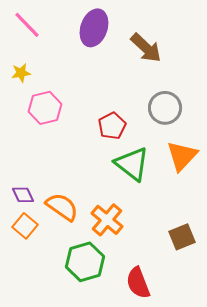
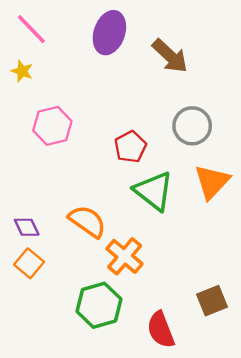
yellow star: (21, 73) -> (22, 71), moved, turned 30
orange semicircle: (62, 207) -> (87, 221), moved
brown square: (182, 237) -> (212, 301), moved

